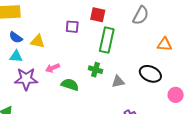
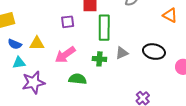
orange triangle: (165, 44) -> (170, 15), moved, turned 35
pink arrow: (53, 68) -> (65, 55), moved, size x1.5
gray triangle: (118, 82) -> (122, 53), moved

